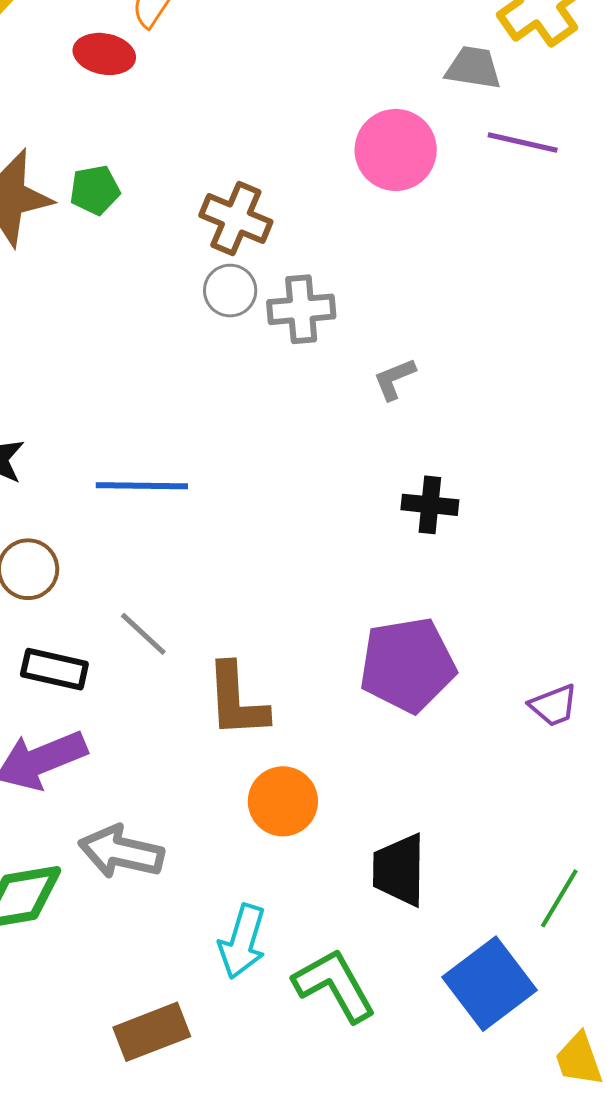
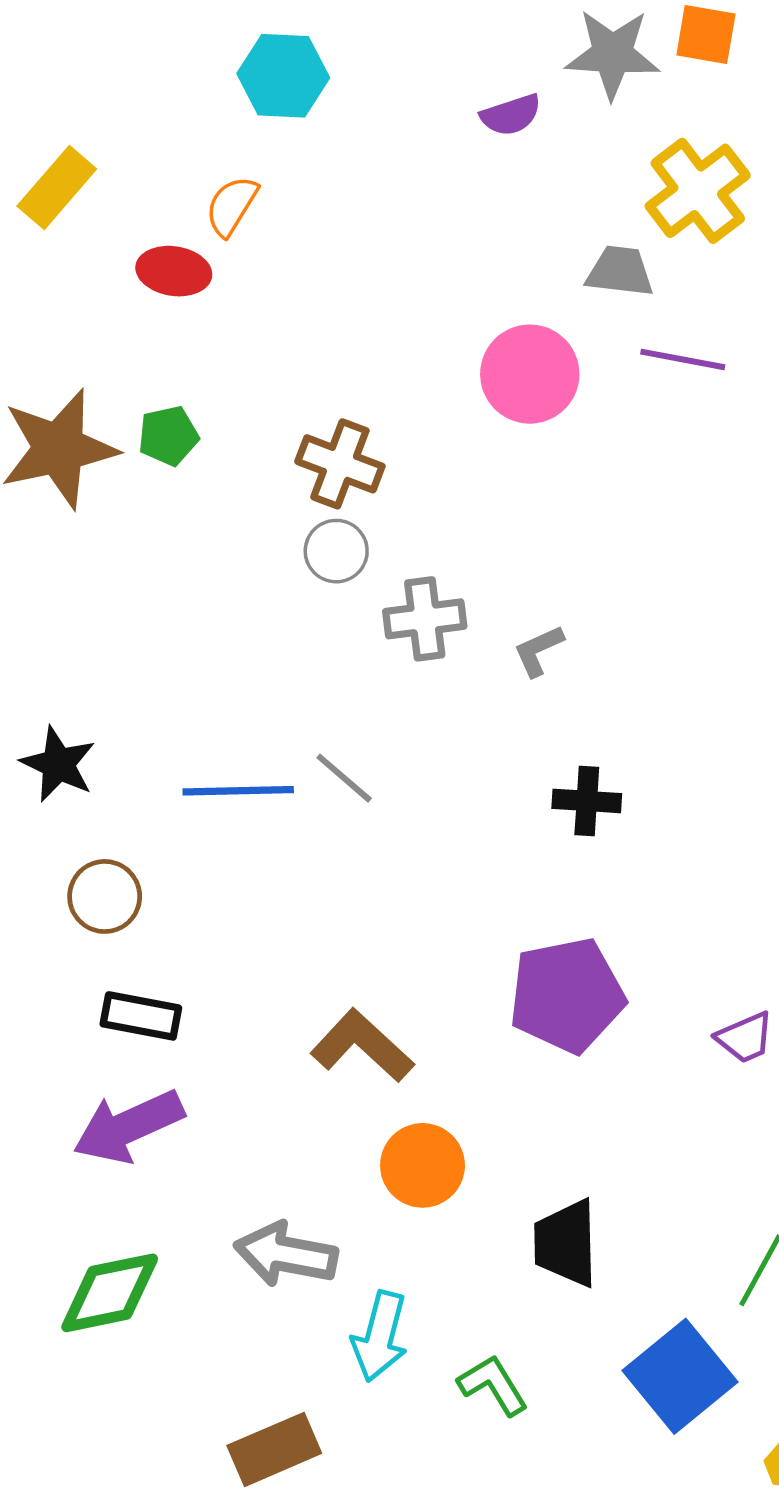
gray cross: (301, 309) -> (425, 619), moved
gray line: (143, 634) -> (344, 778), moved
brown L-shape: (237, 701) -> (362, 1046), turned 138
gray arrow: (121, 852) -> (286, 1254), moved
green L-shape: (335, 985) -> (493, 1385), size x0.7

